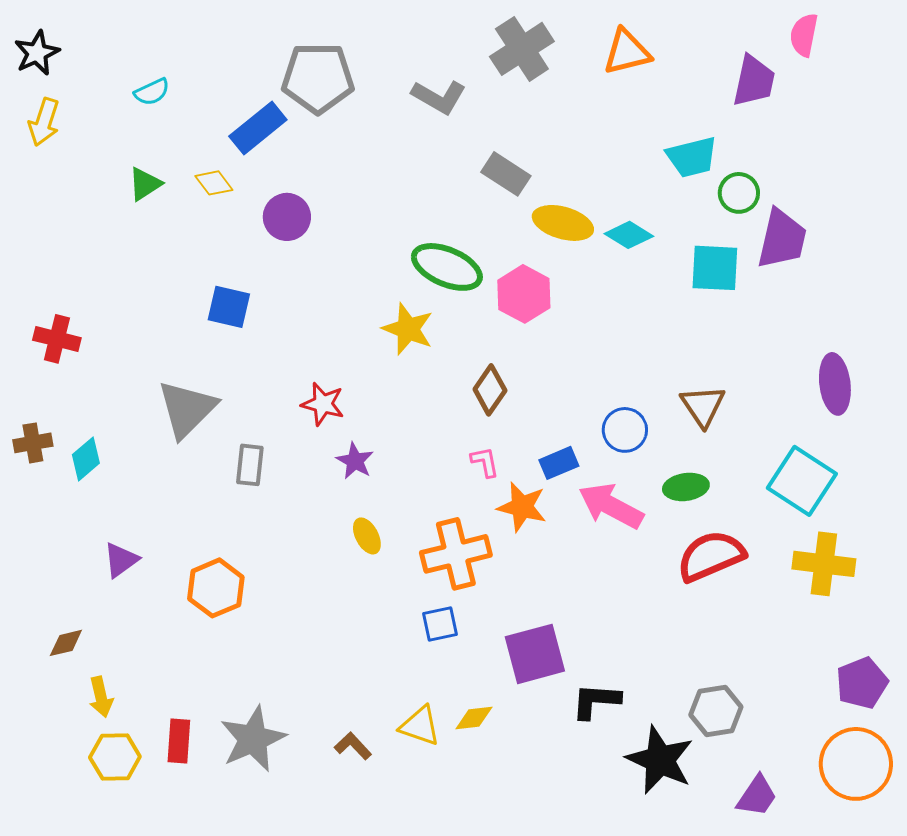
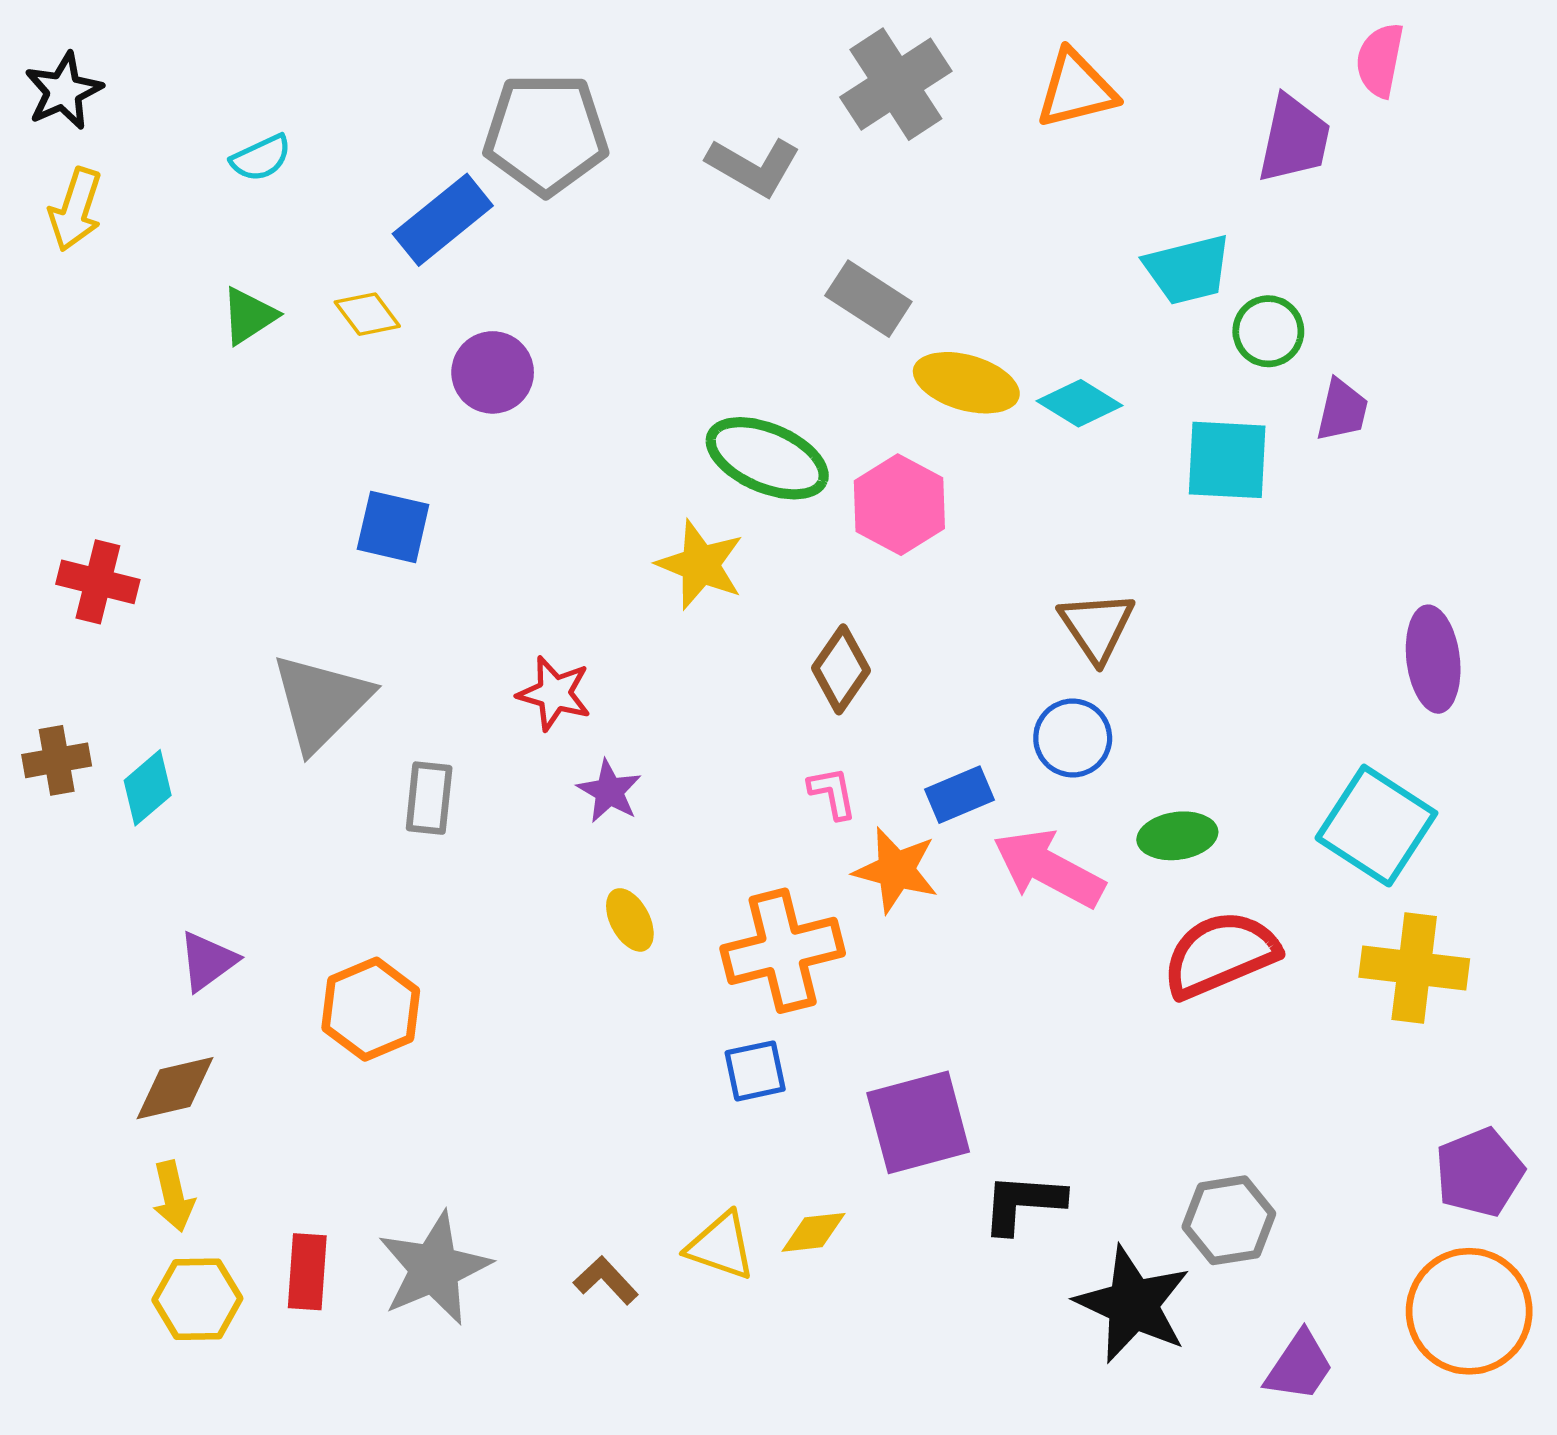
purple trapezoid: (782, 239) -> (1342, 410), size x0.6
brown triangle: (703, 406) -> (1097, 626), moved
brown diamond: (66, 643) -> (175, 1088), moved, size x1.4

